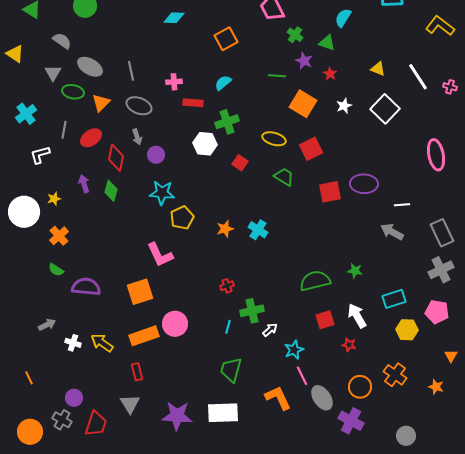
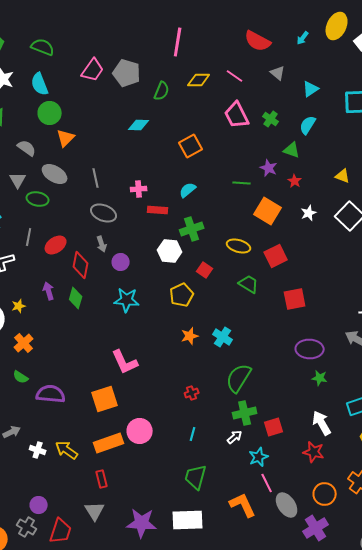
green cross: (295, 35) -> (271, 119), moved
orange triangle: (101, 103) -> (66, 138), moved
purple ellipse: (364, 184) -> (310, 349), moved
yellow pentagon: (182, 218) -> (182, 295), moved
green semicircle: (315, 281) -> (239, 378), moved, turned -44
green cross: (252, 311) -> (245, 413), moved
red square: (325, 320) -> (274, 427), moved
red star: (349, 345) -> (314, 452), size x1.5
purple cross: (351, 421) -> (316, 528), turned 30

